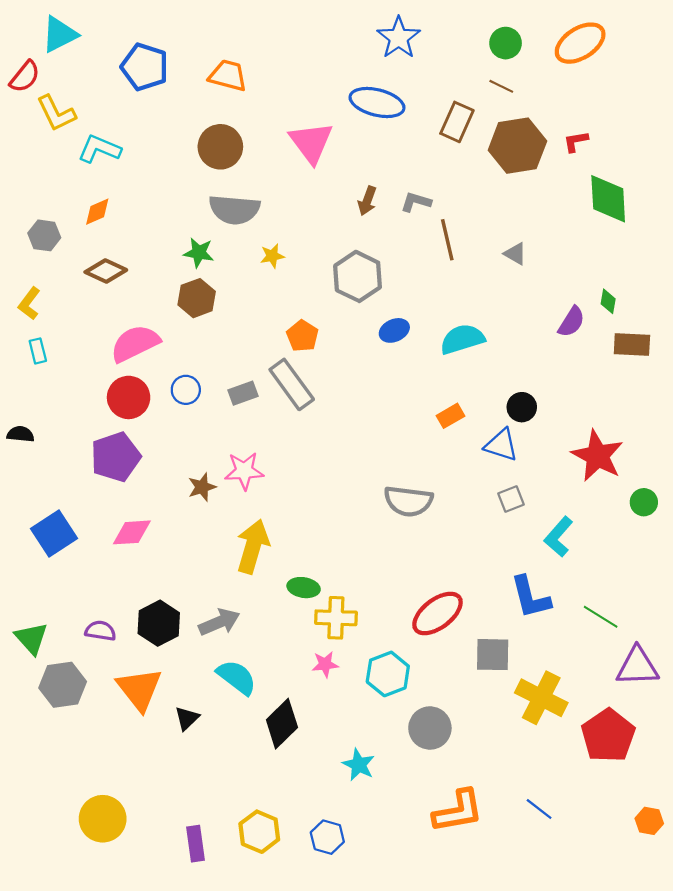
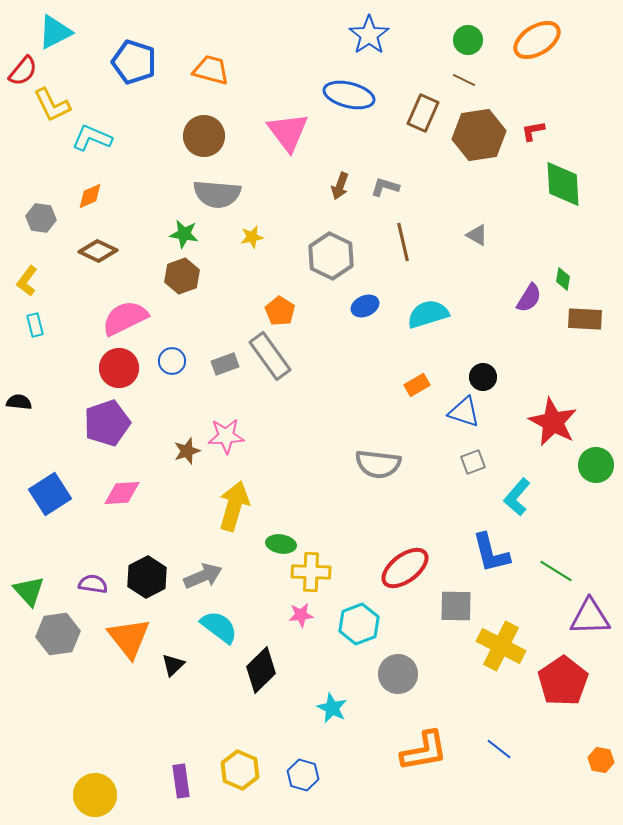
brown line: (447, 240) -> (403, 242), moved
green circle: (644, 502) -> (596, 465), size x1.4
yellow circle: (103, 819) -> (95, 795), moved

